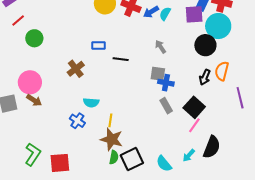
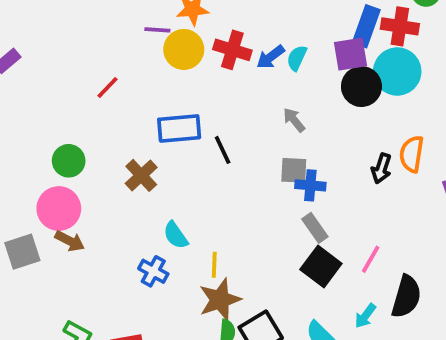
red line: (18, 20) -> (108, 88), moved
green circle: (34, 38) -> (69, 161), moved
blue rectangle: (98, 45) -> (179, 128), size x1.6
black circle: (205, 45) -> (361, 87), moved
black line: (121, 59) -> (223, 150), turned 63
cyan semicircle: (91, 103) -> (176, 235), turned 56
black square: (194, 107) -> (321, 266), moved
brown star: (112, 139) -> (220, 300), turned -30

